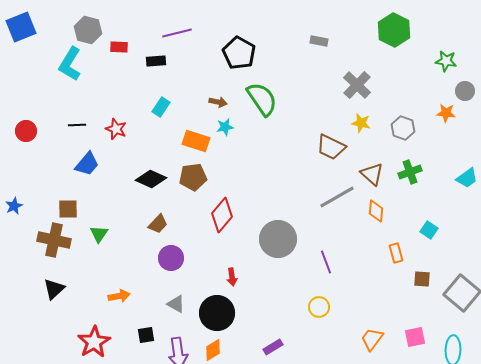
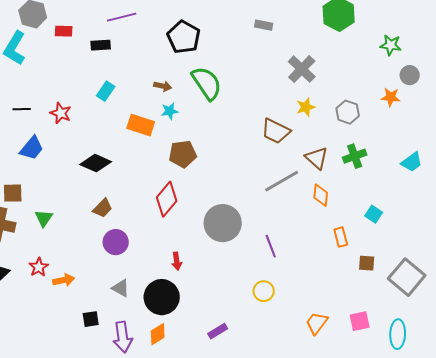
yellow star: (361, 123) -> (306, 107), turned -30
brown pentagon: (193, 177) -> (183, 154), moved
red star: (94, 342) -> (39, 267), moved, size x0.6

